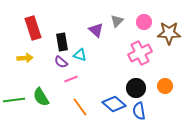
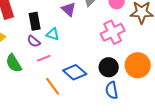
orange circle: (165, 86) -> (138, 65), size x1.6
green semicircle: (41, 97) -> (14, 63), moved
blue diamond: (114, 104) -> (75, 72), moved

